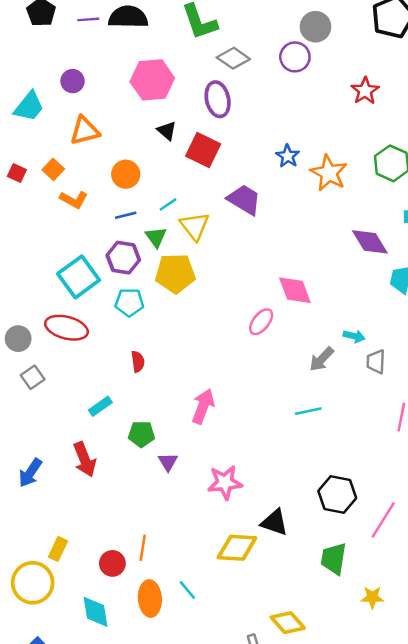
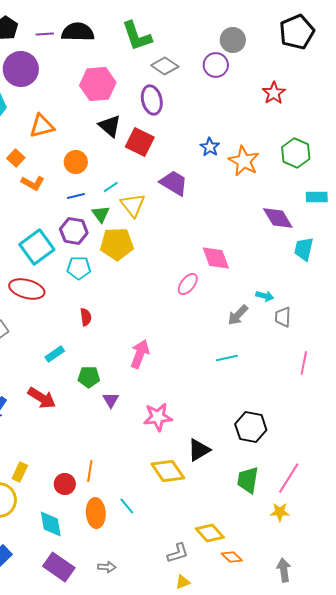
purple circle: (73, 81) -> (21, 69), moved, size x1.8
black triangle: (167, 131) -> (110, 126), size x1.4
red arrow: (85, 459) -> (42, 398), turned -36
pink line: (383, 520) -> (289, 478), moved
black triangle: (274, 522) -> (199, 450), turned -50
yellow diamond: (237, 548) -> (168, 471), turned 52

